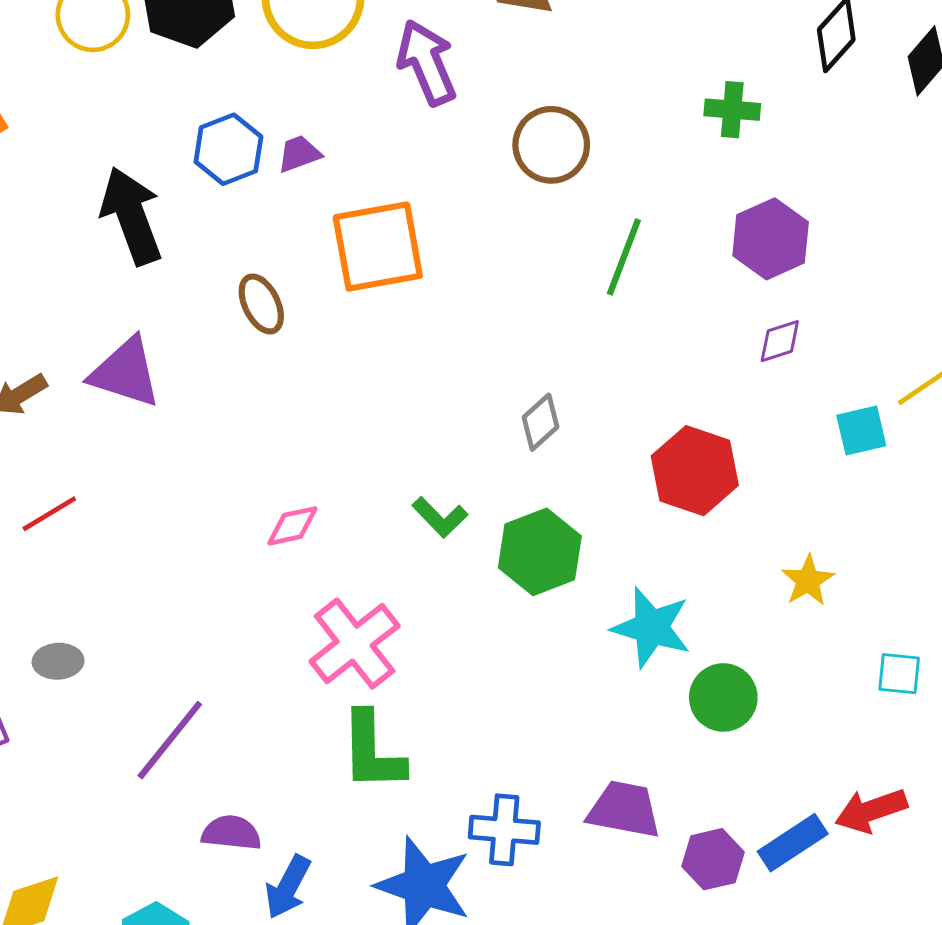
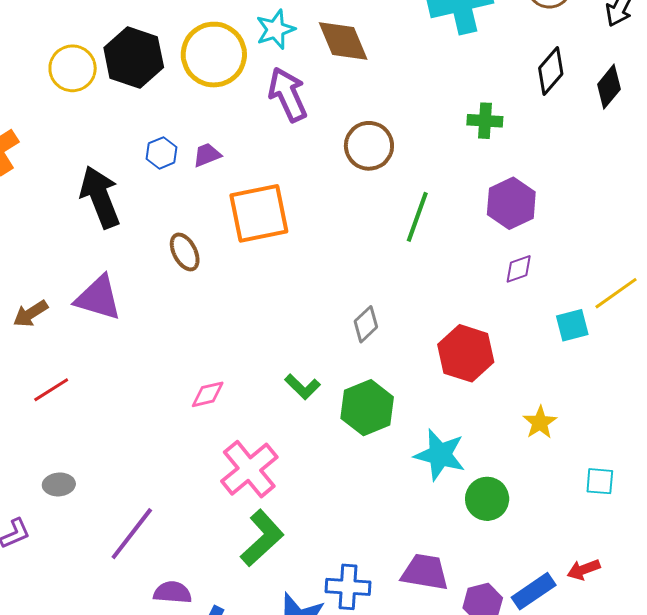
blue hexagon: (228, 149) -> (162, 153), size x0.7
green L-shape: (372, 751) -> (262, 538), turned -130
red arrow: (871, 811) -> (584, 570), size x0.7

